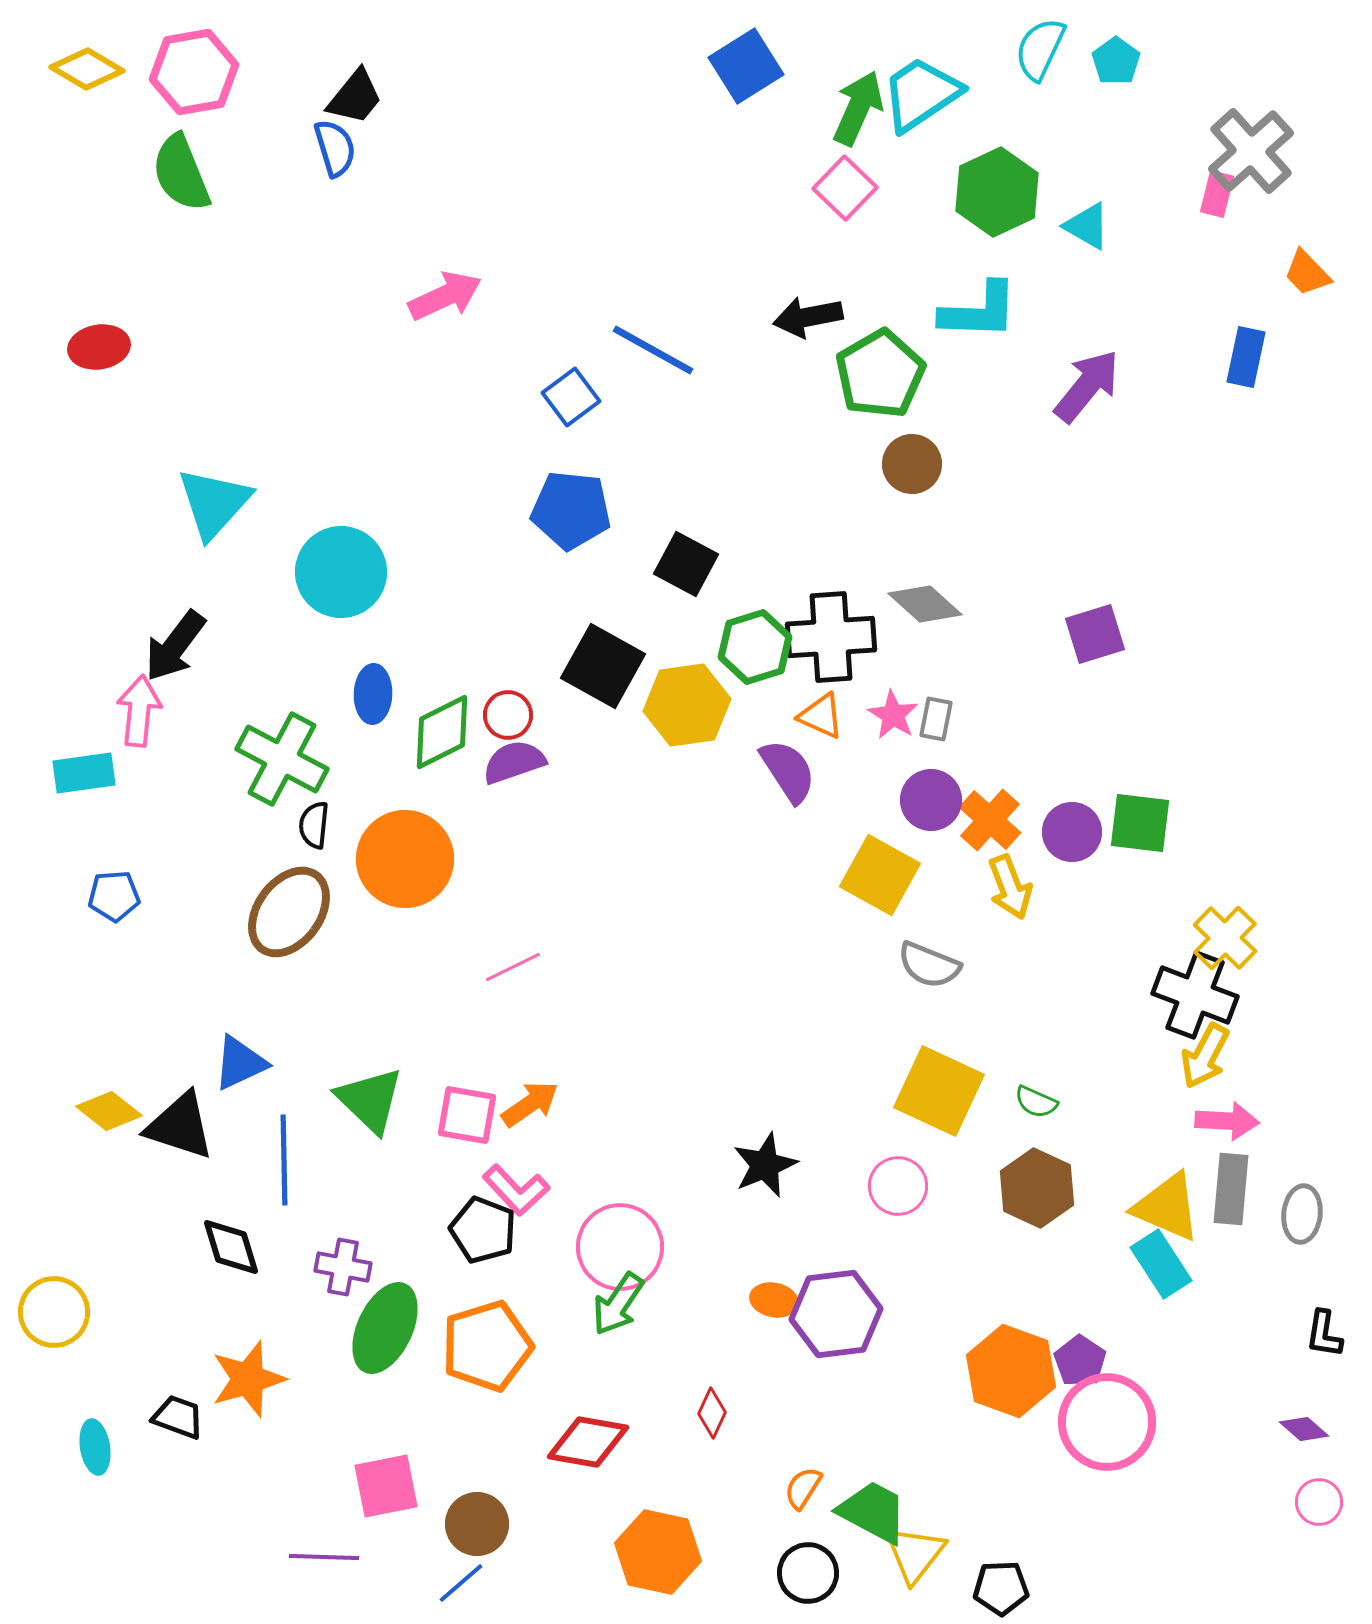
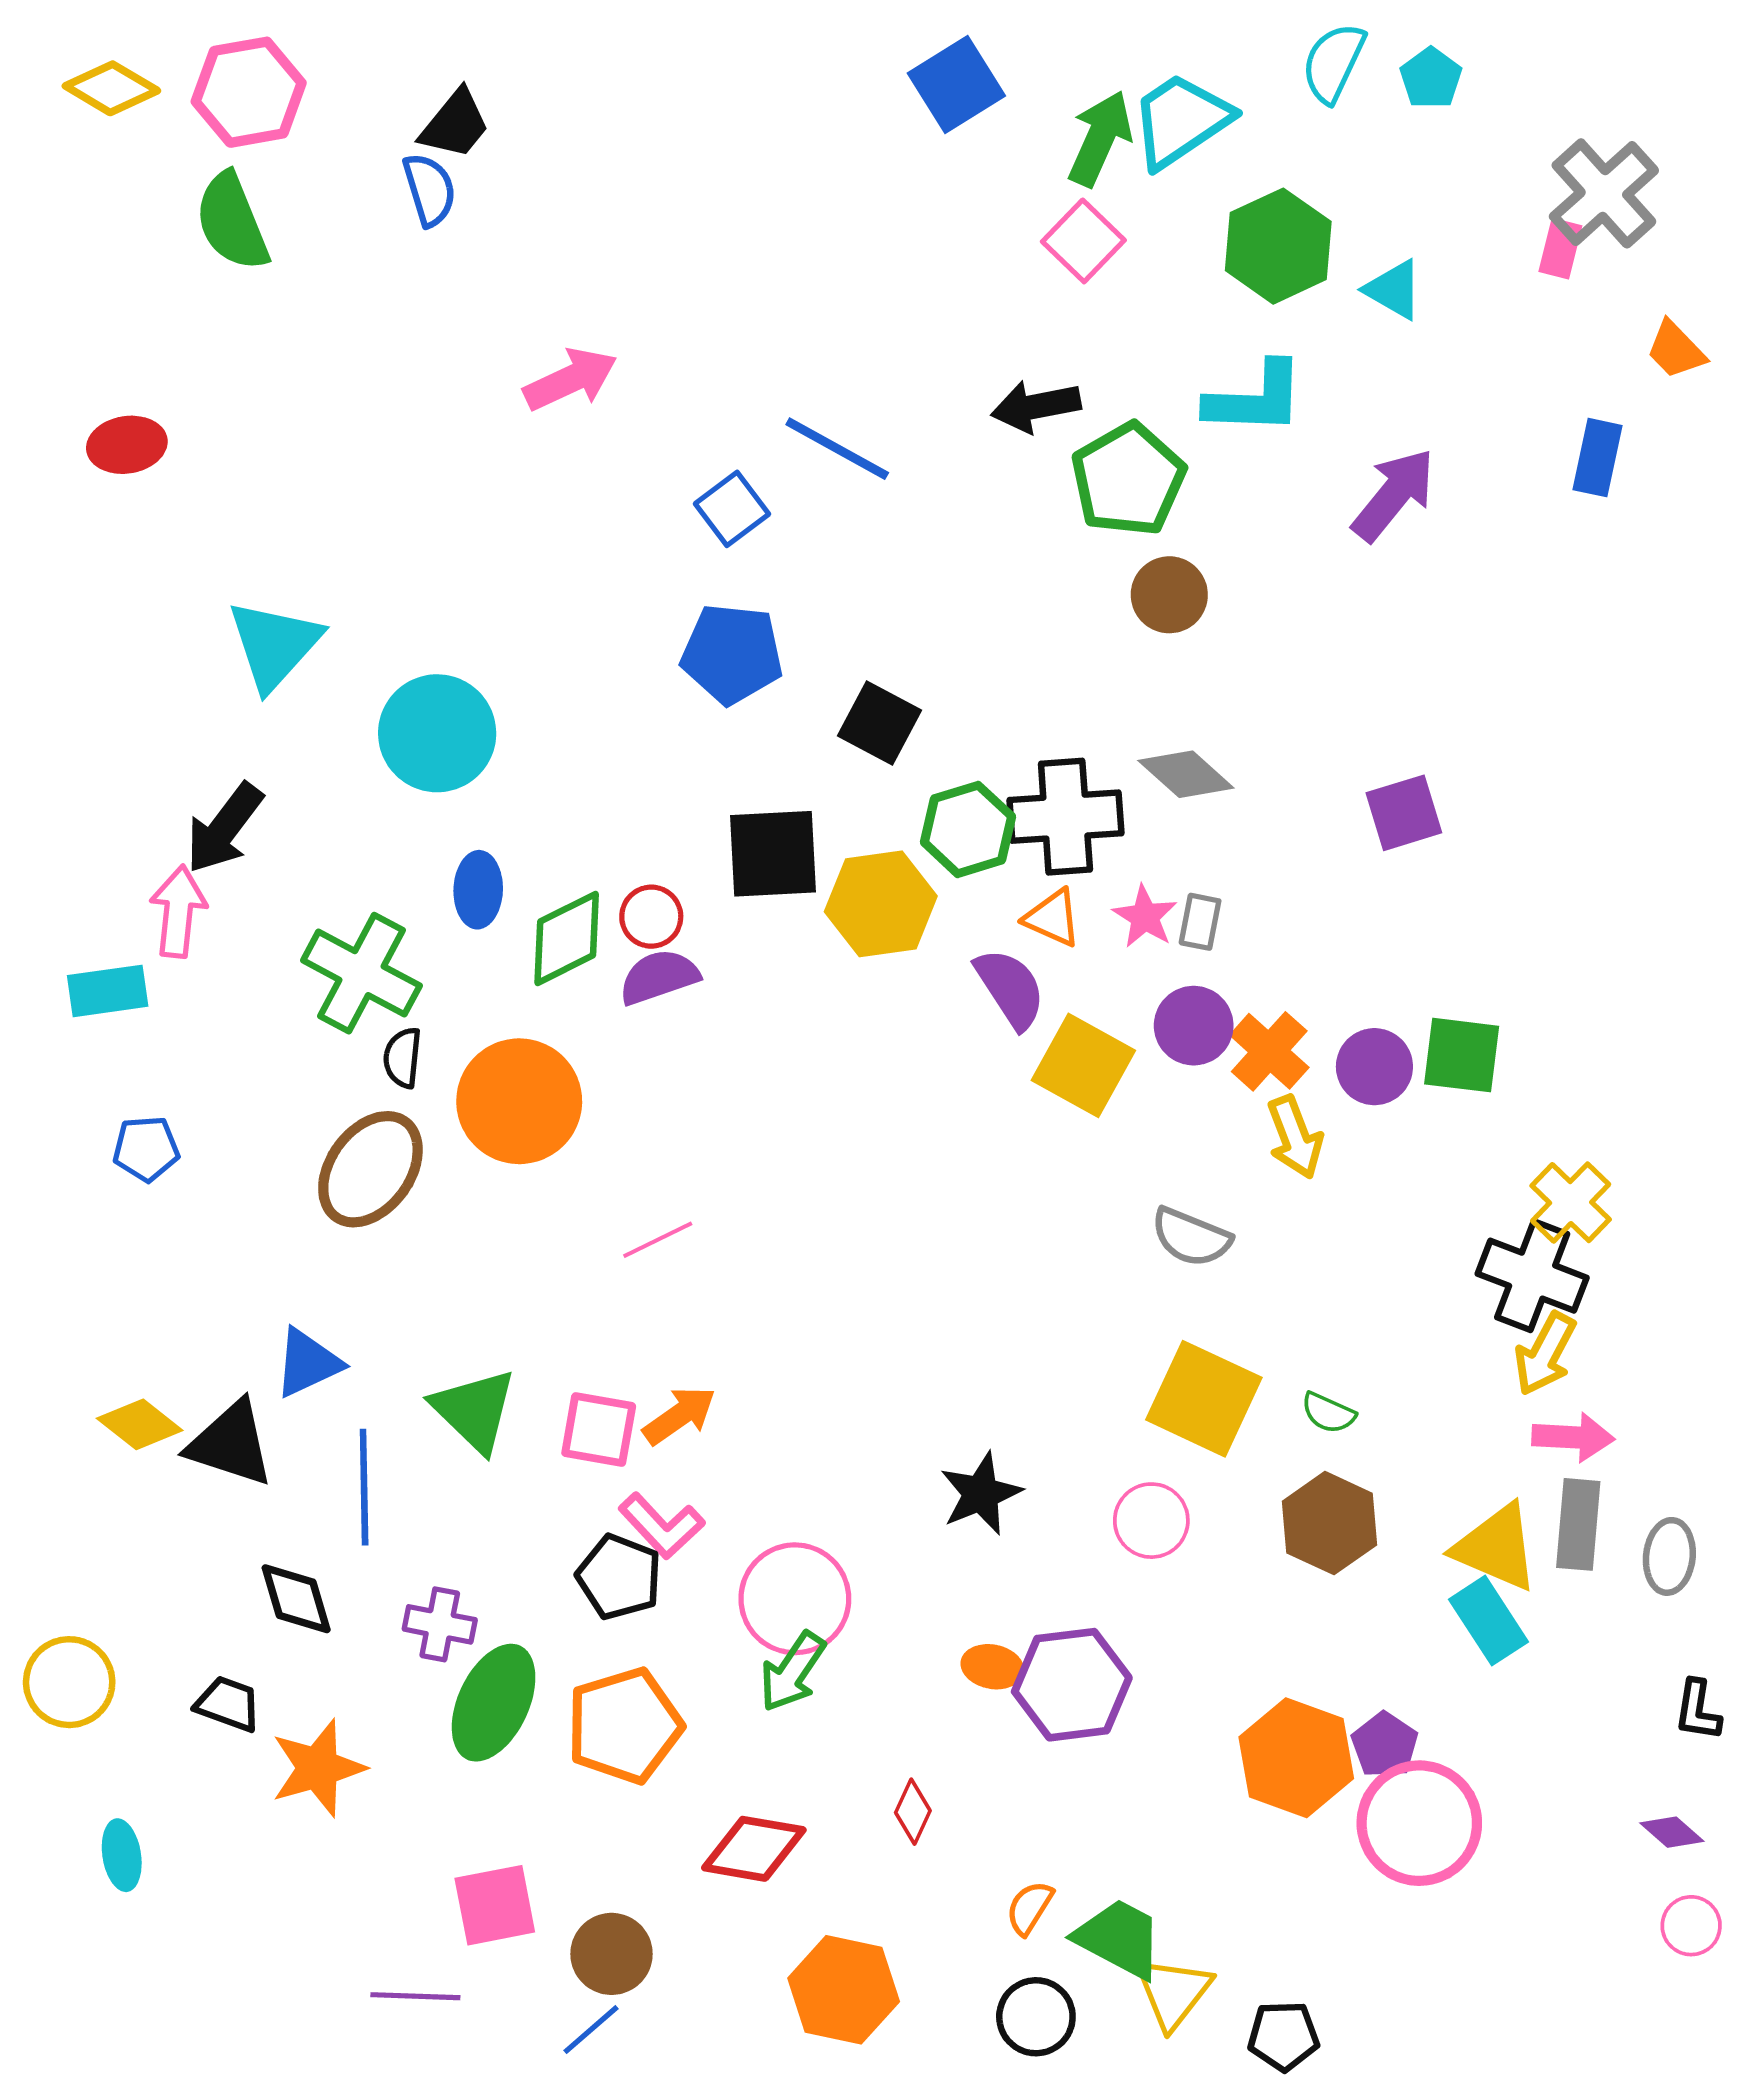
black square: (603, 666) -> (773, 854), turned -32
yellow square: (880, 875) -> (1083, 1065), moved
black trapezoid: (178, 1417) -> (228, 1704), moved

